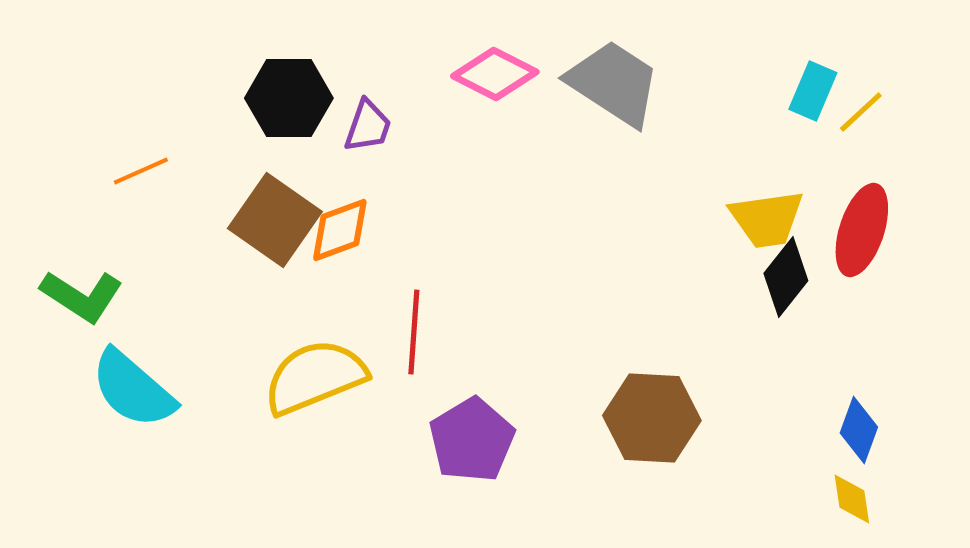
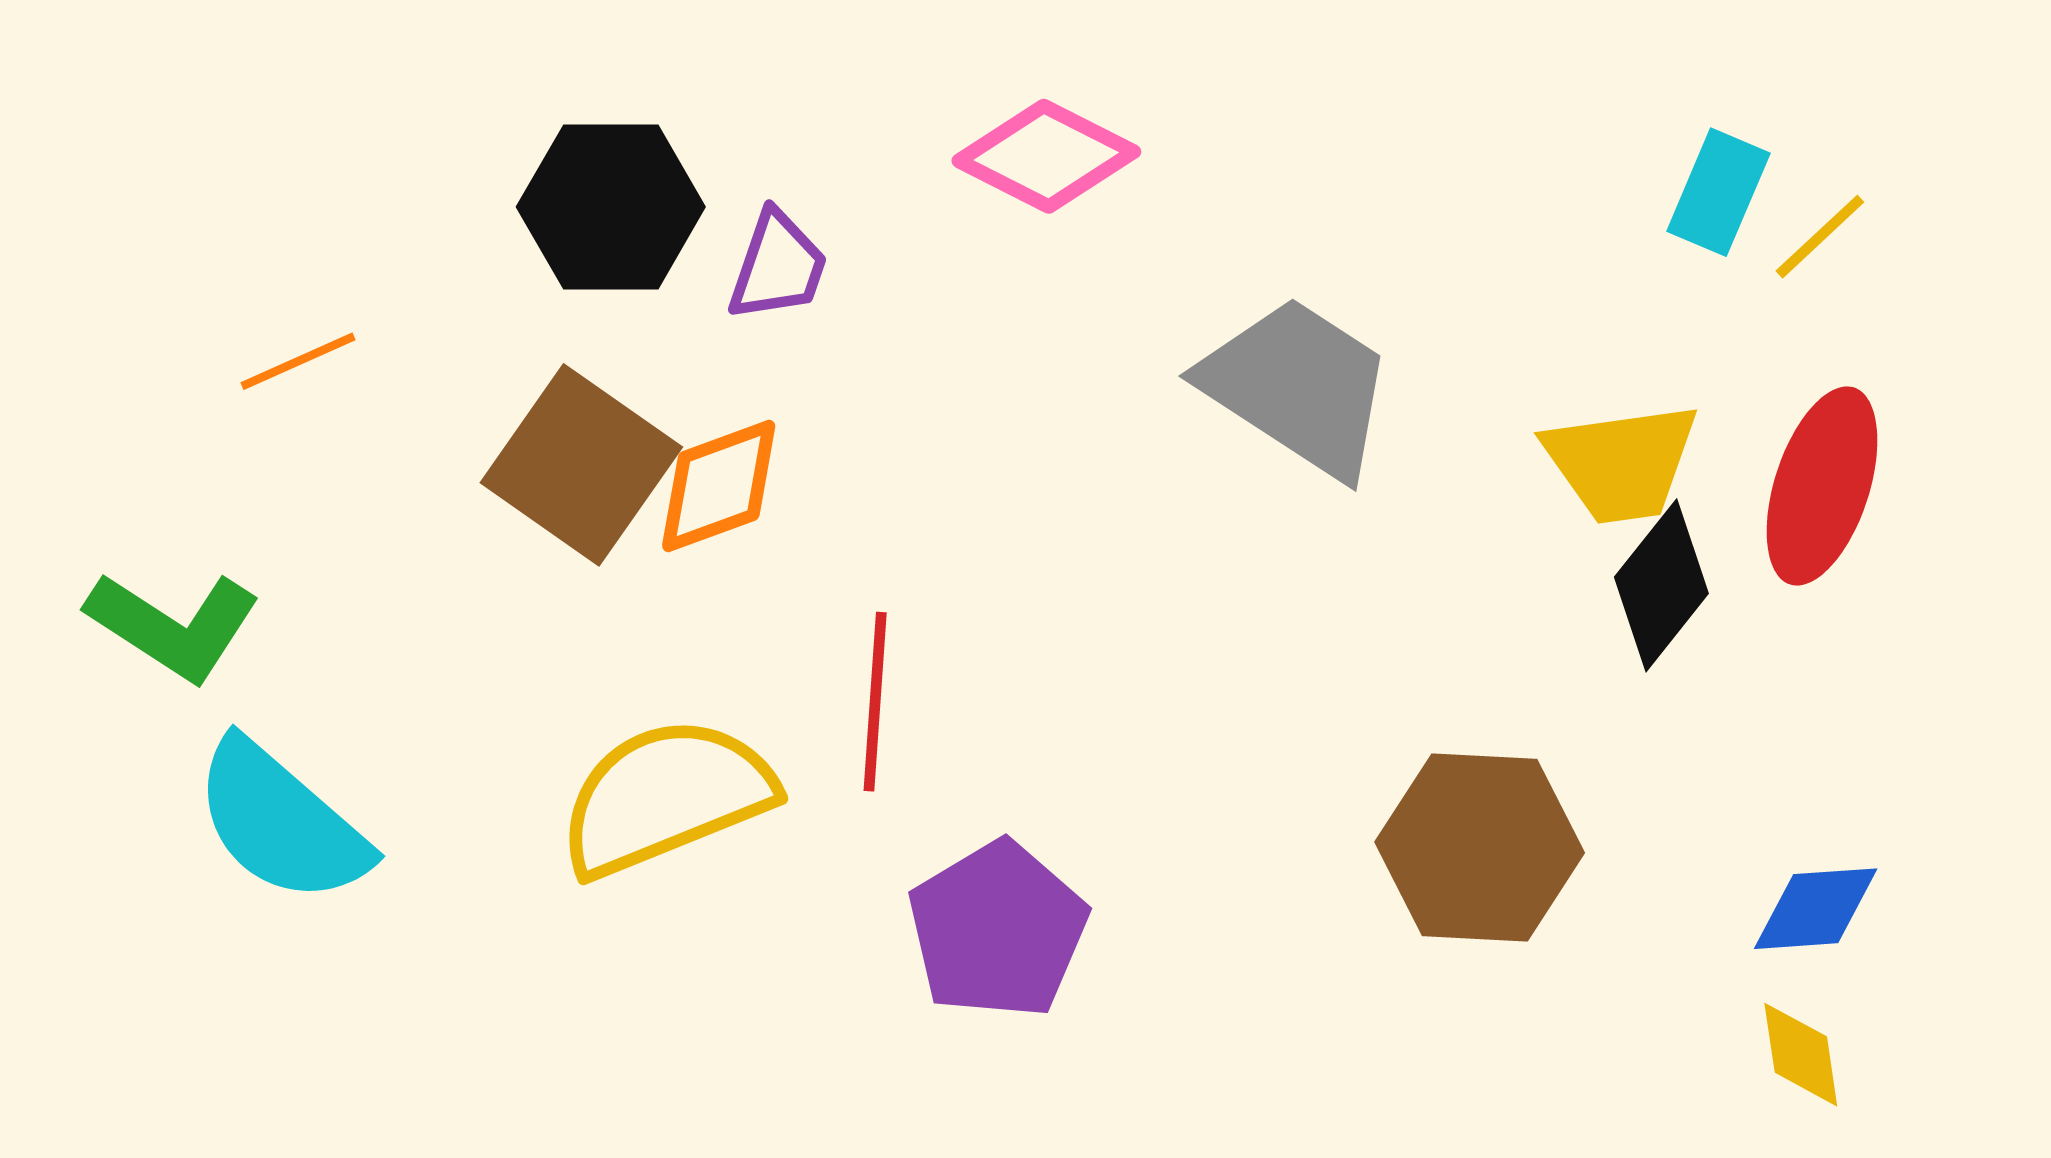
gray trapezoid: (614, 83) -> (1298, 387), moved
brown hexagon: (652, 418) -> (1480, 847), moved
blue diamond: (859, 430) -> (1816, 909), turned 66

